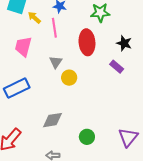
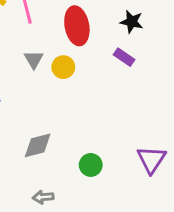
yellow circle: (69, 78) -> (63, 67), moved

